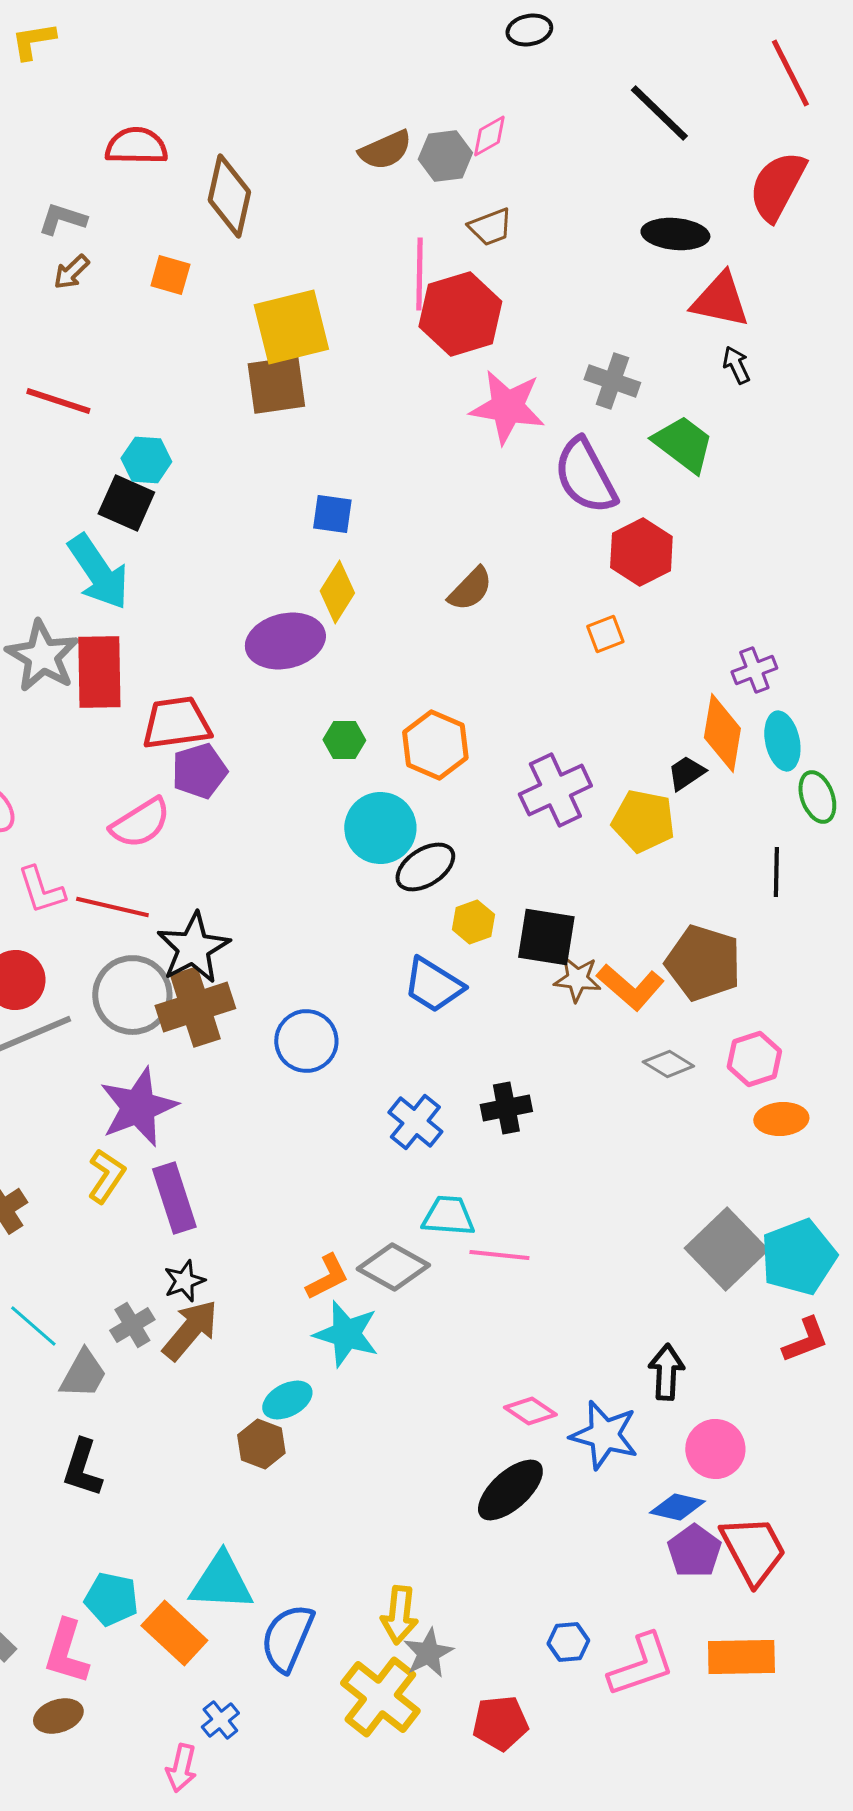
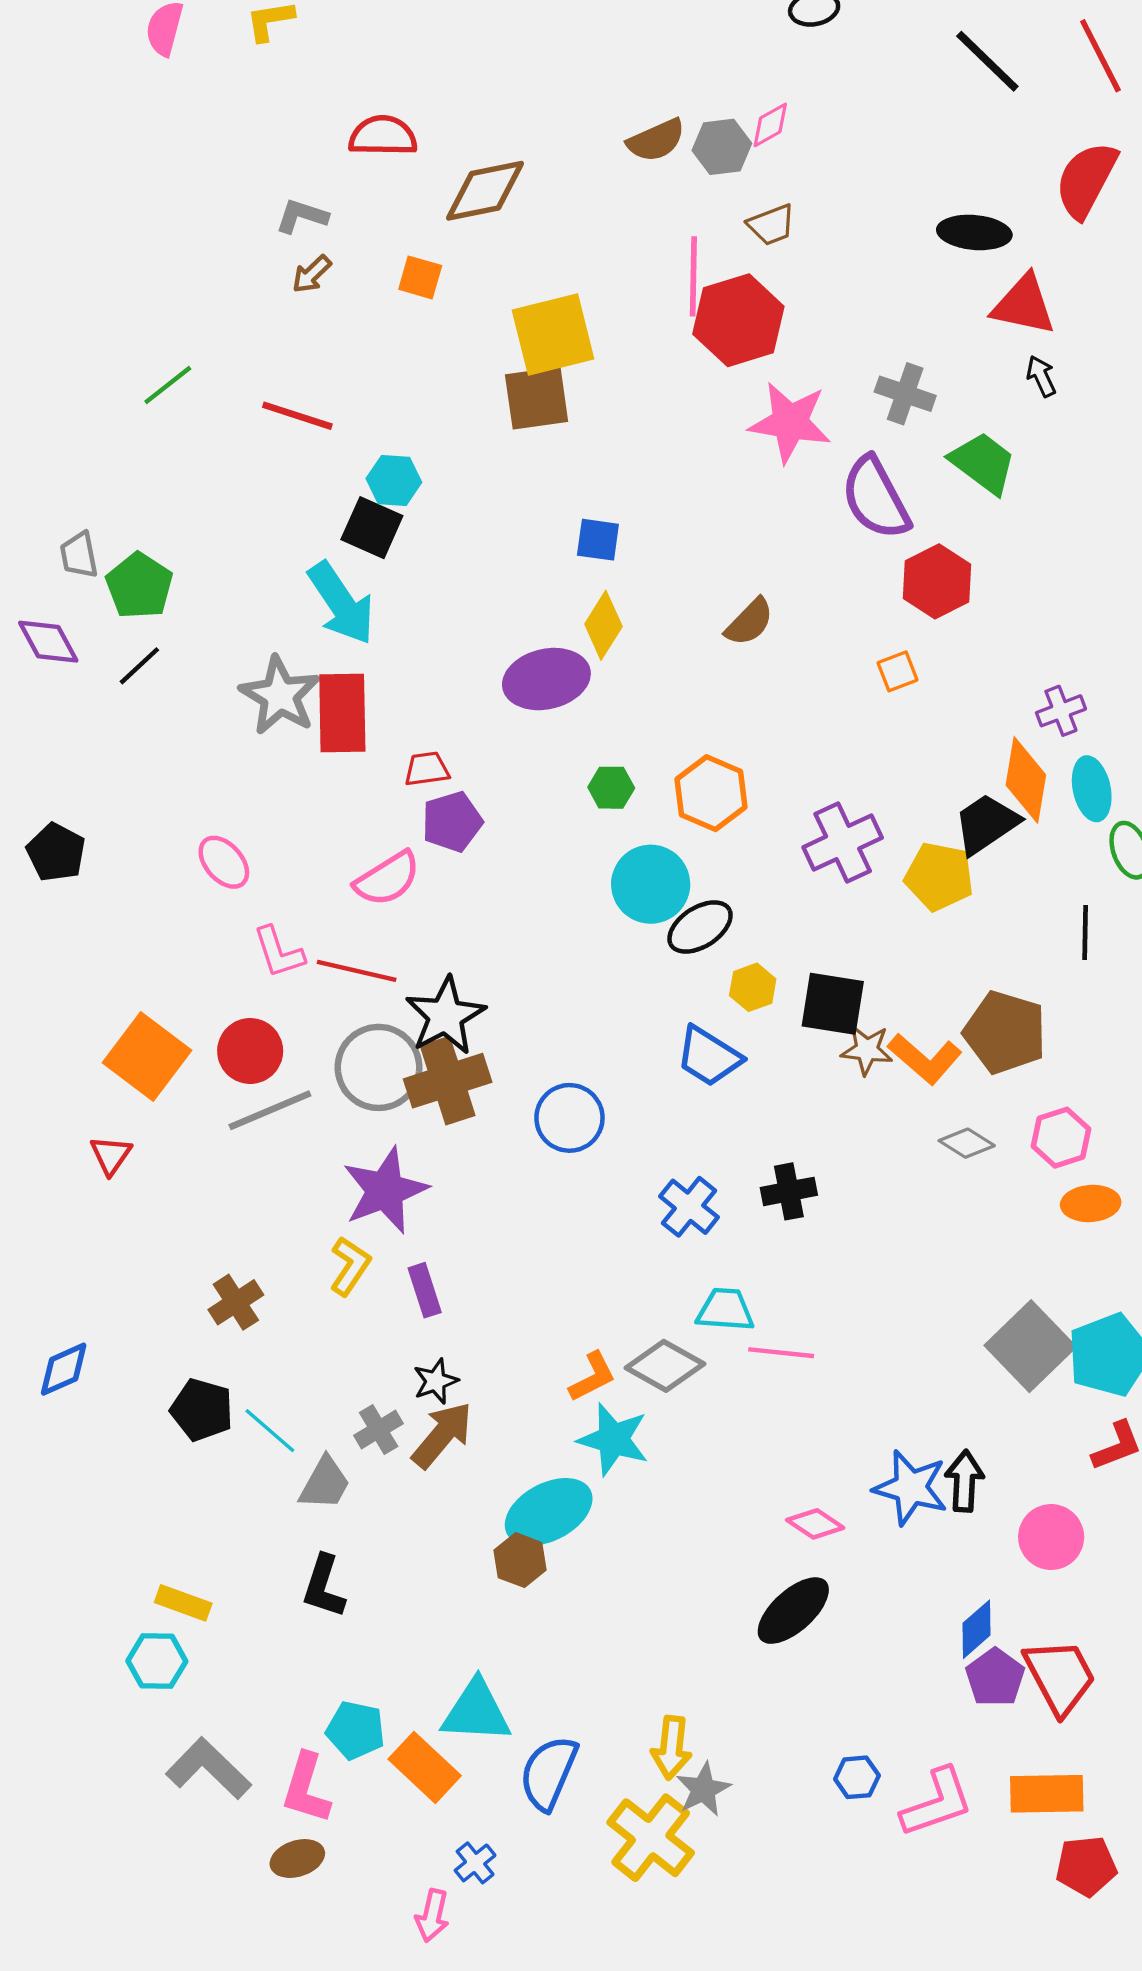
black line: (659, 113) -> (987, 61), moved
brown diamond: (229, 196) -> (485, 191), turned 66
red trapezoid: (176, 723) -> (427, 769), size x0.6
black trapezoid: (686, 773) -> (986, 824), size x1.6
purple rectangle: (174, 1198) -> (425, 1290), size x0.7
cyan ellipse: (287, 1400) -> (549, 1512), size x1.6
blue star: (604, 1435) -> (911, 1488), moved
pink circle: (715, 1449) -> (1051, 1537), moved
blue diamond: (677, 1507) -> (977, 1629), turned -54
red pentagon: (500, 1723) -> (1086, 1866), moved

